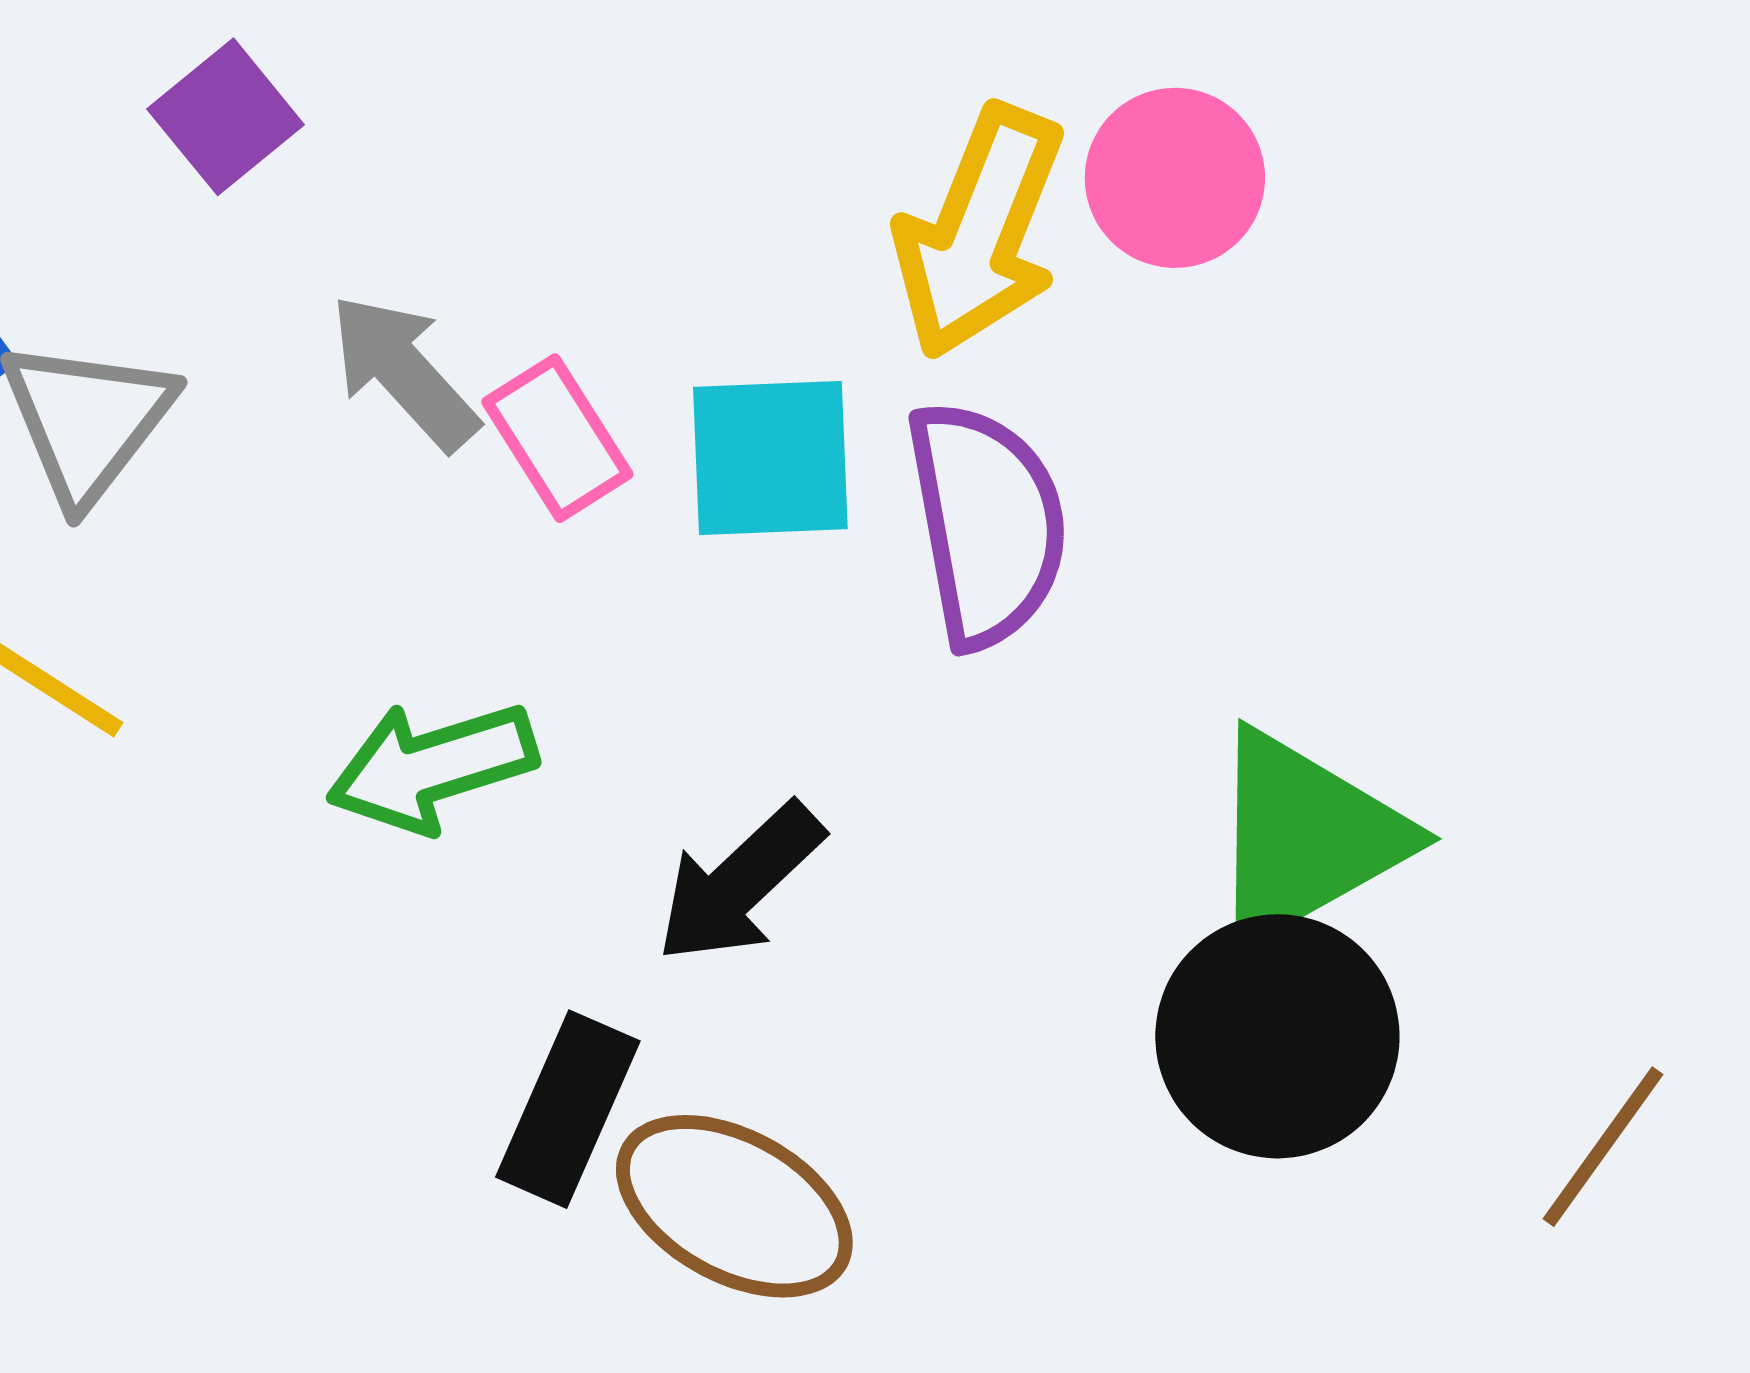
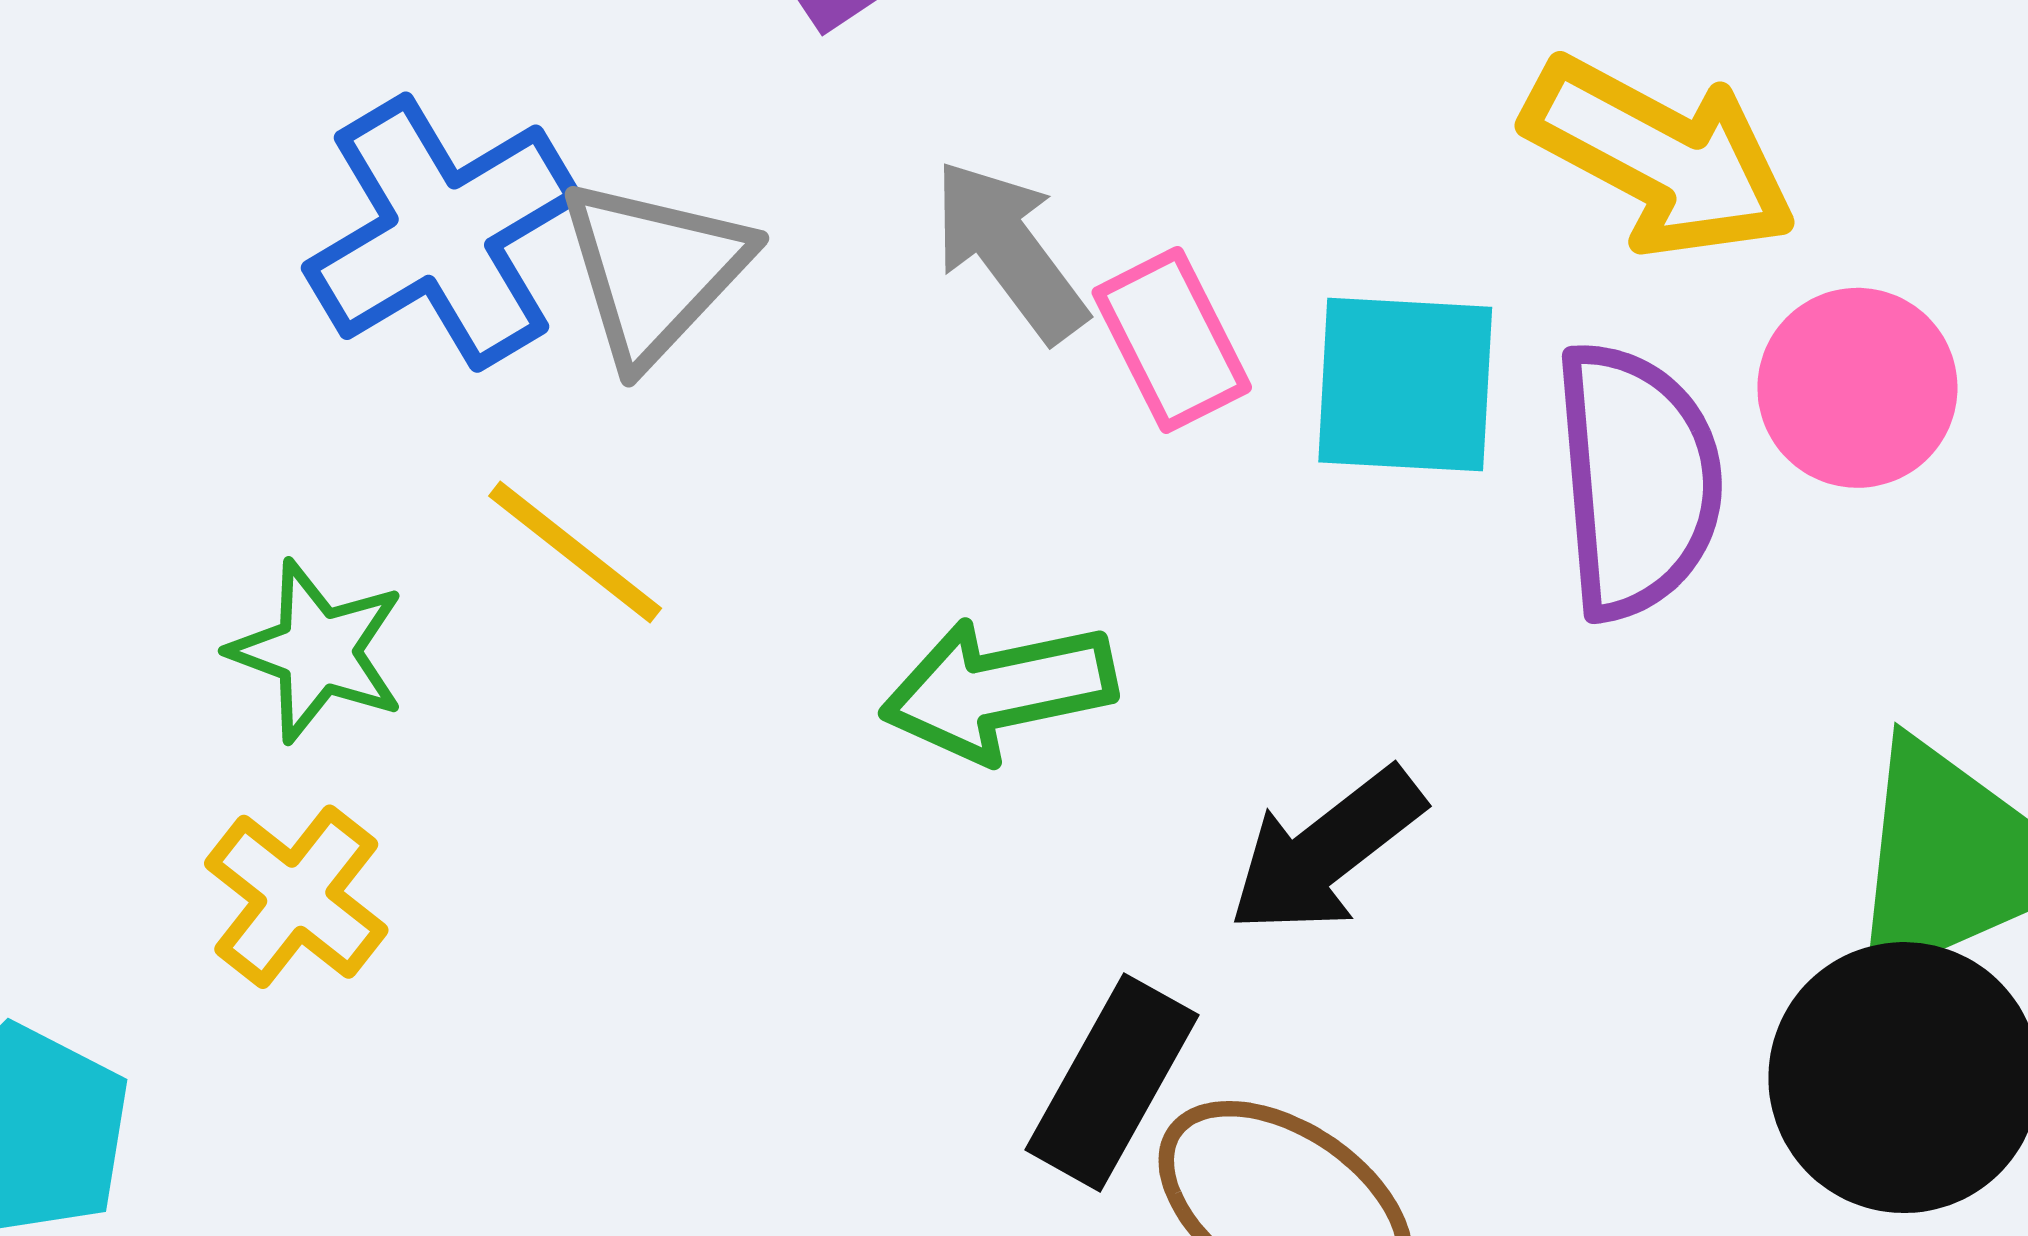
pink circle: (1175, 178) -> (1857, 388), moved
yellow arrow: (979, 232) -> (1660, 157), turned -89

